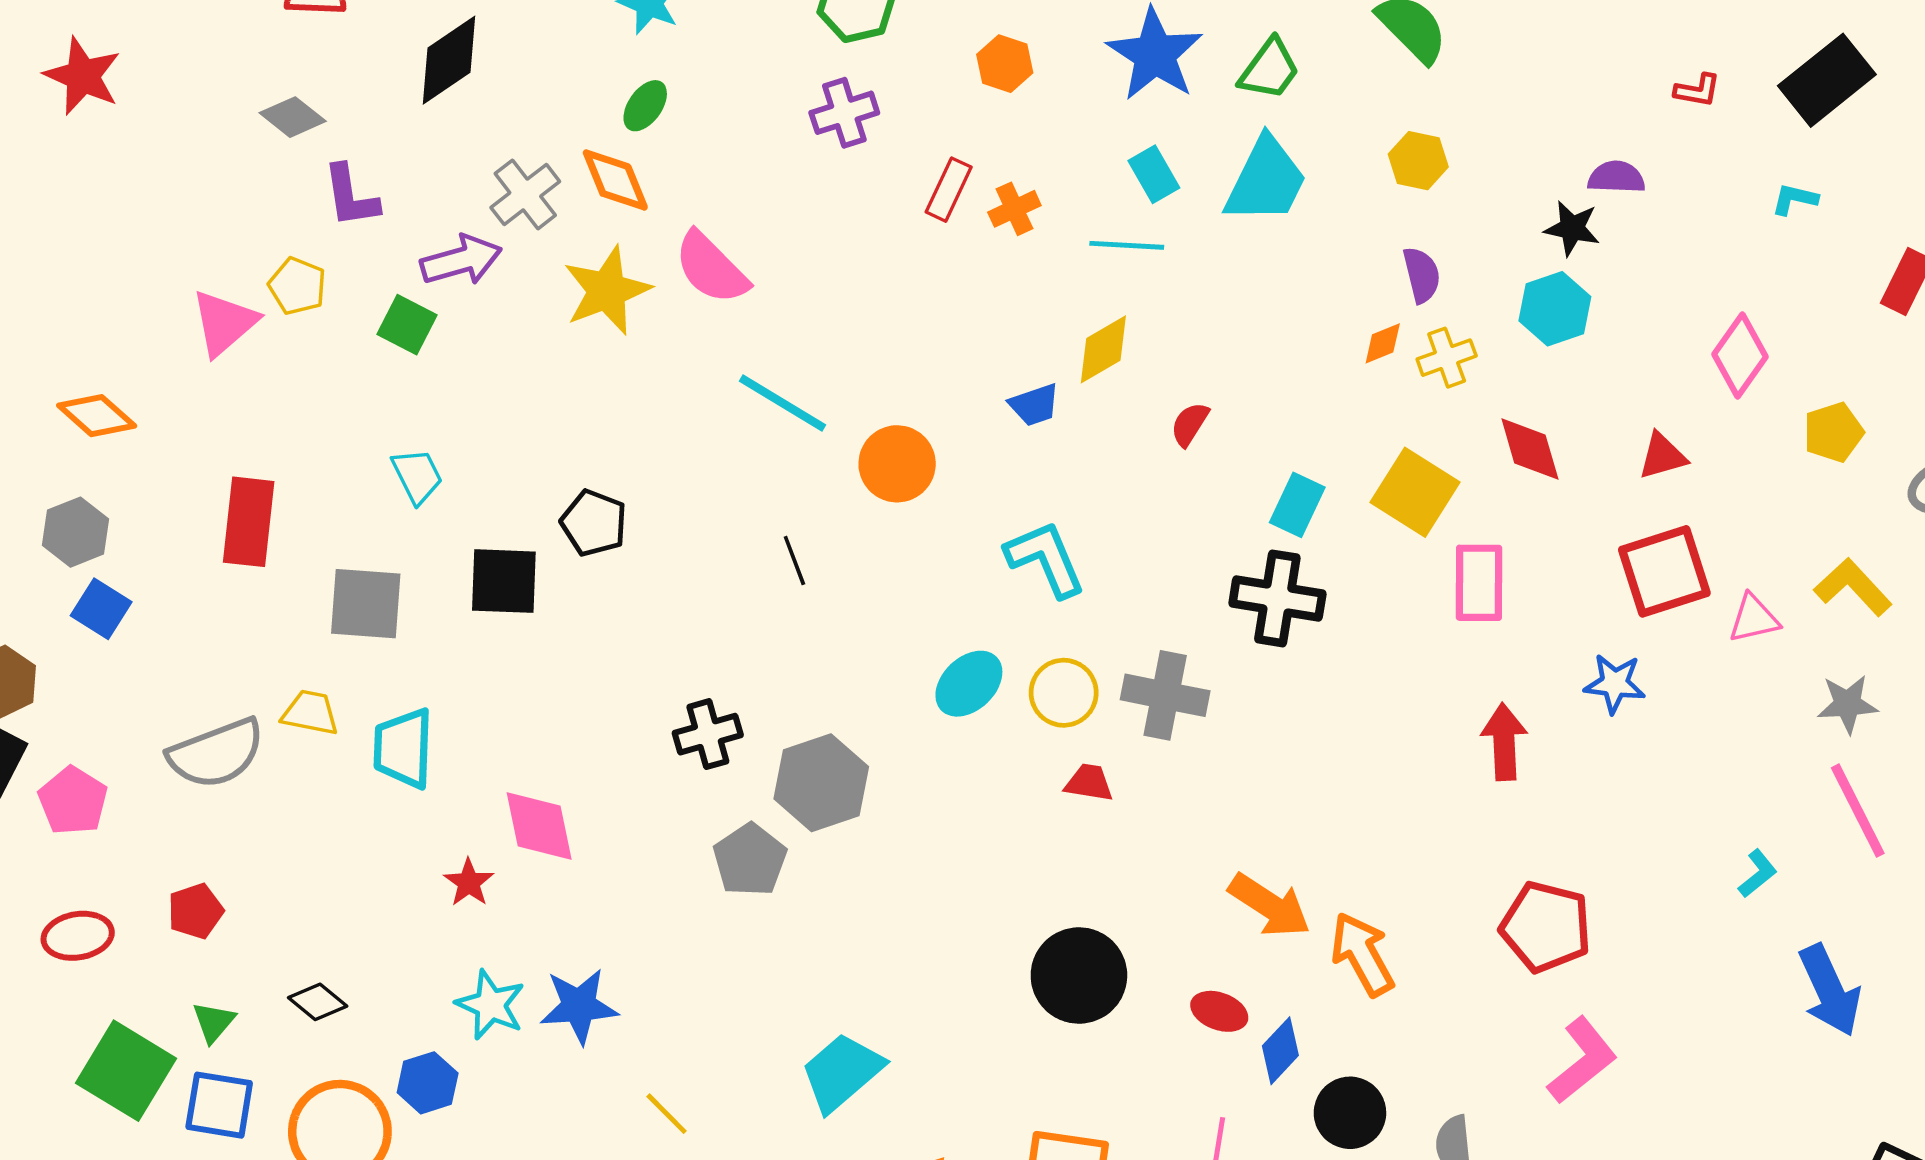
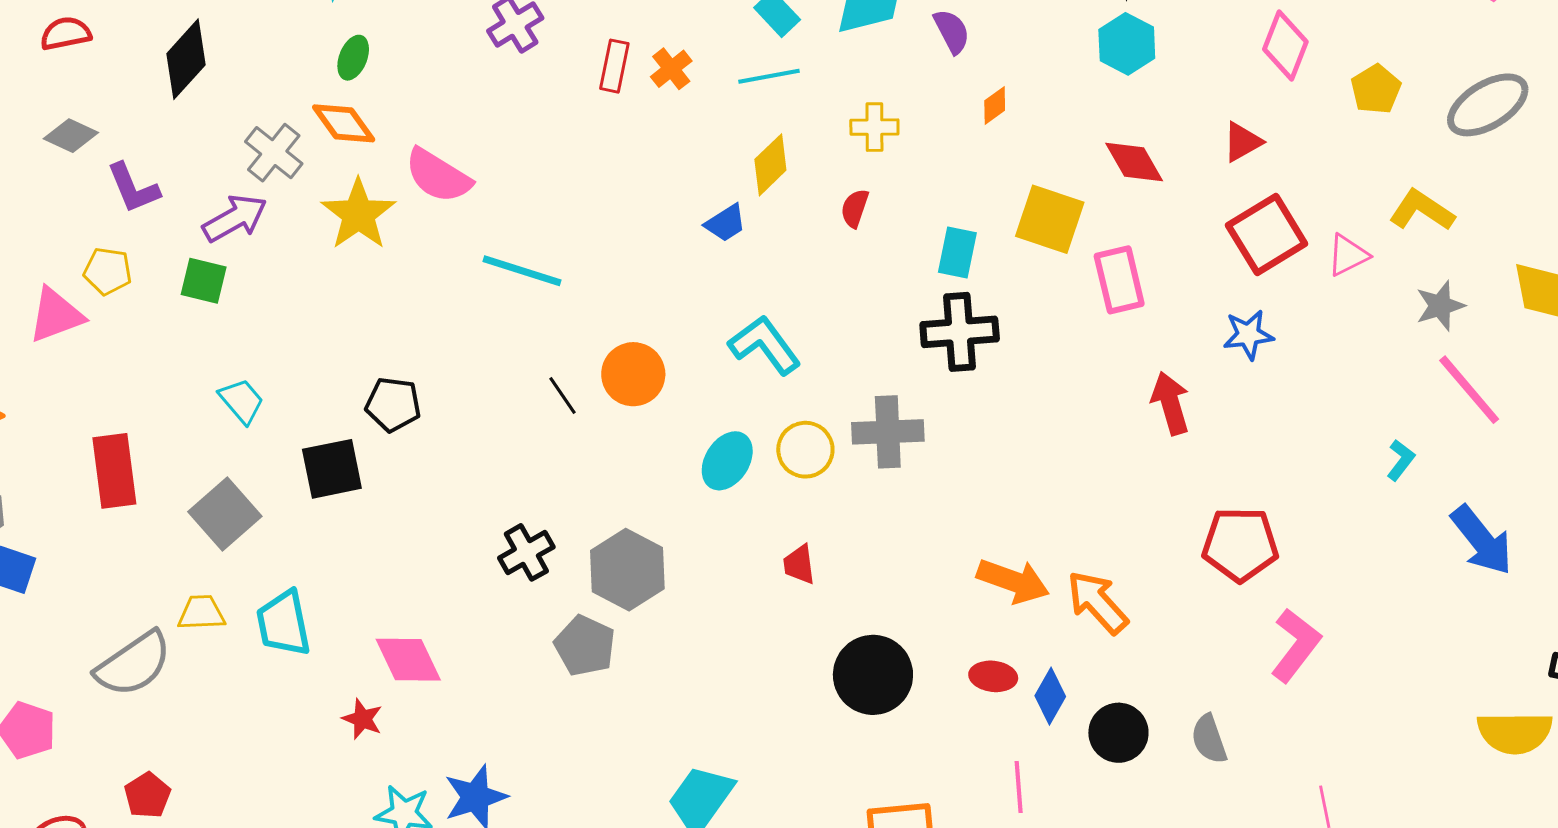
purple semicircle: (1422, 275) -> (952, 31), moved
pink triangle: (224, 323) -> (56, 315), turned 34
yellow cross: (1447, 358) -> (874, 127), moved, turned 33
orange circle: (897, 464) -> (633, 374), moved
gray square: (366, 604) -> (225, 514), turned -32
red trapezoid: (1089, 783) -> (799, 564), moved, turned -93

